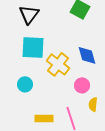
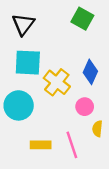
blue diamond: (87, 55) -> (90, 72), turned 40
cyan circle: (25, 84) -> (19, 105), size x1.6

